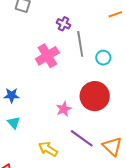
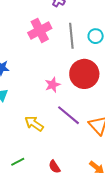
gray line: (80, 44) -> (71, 36), moved

